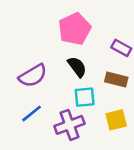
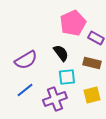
pink pentagon: (75, 29) -> (73, 23), moved

